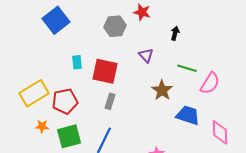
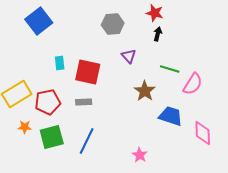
red star: (142, 12) -> (155, 13), moved
gray hexagon: (115, 26) -> (113, 24), moved
gray rectangle: (110, 101) -> (84, 102), moved, turned 70

